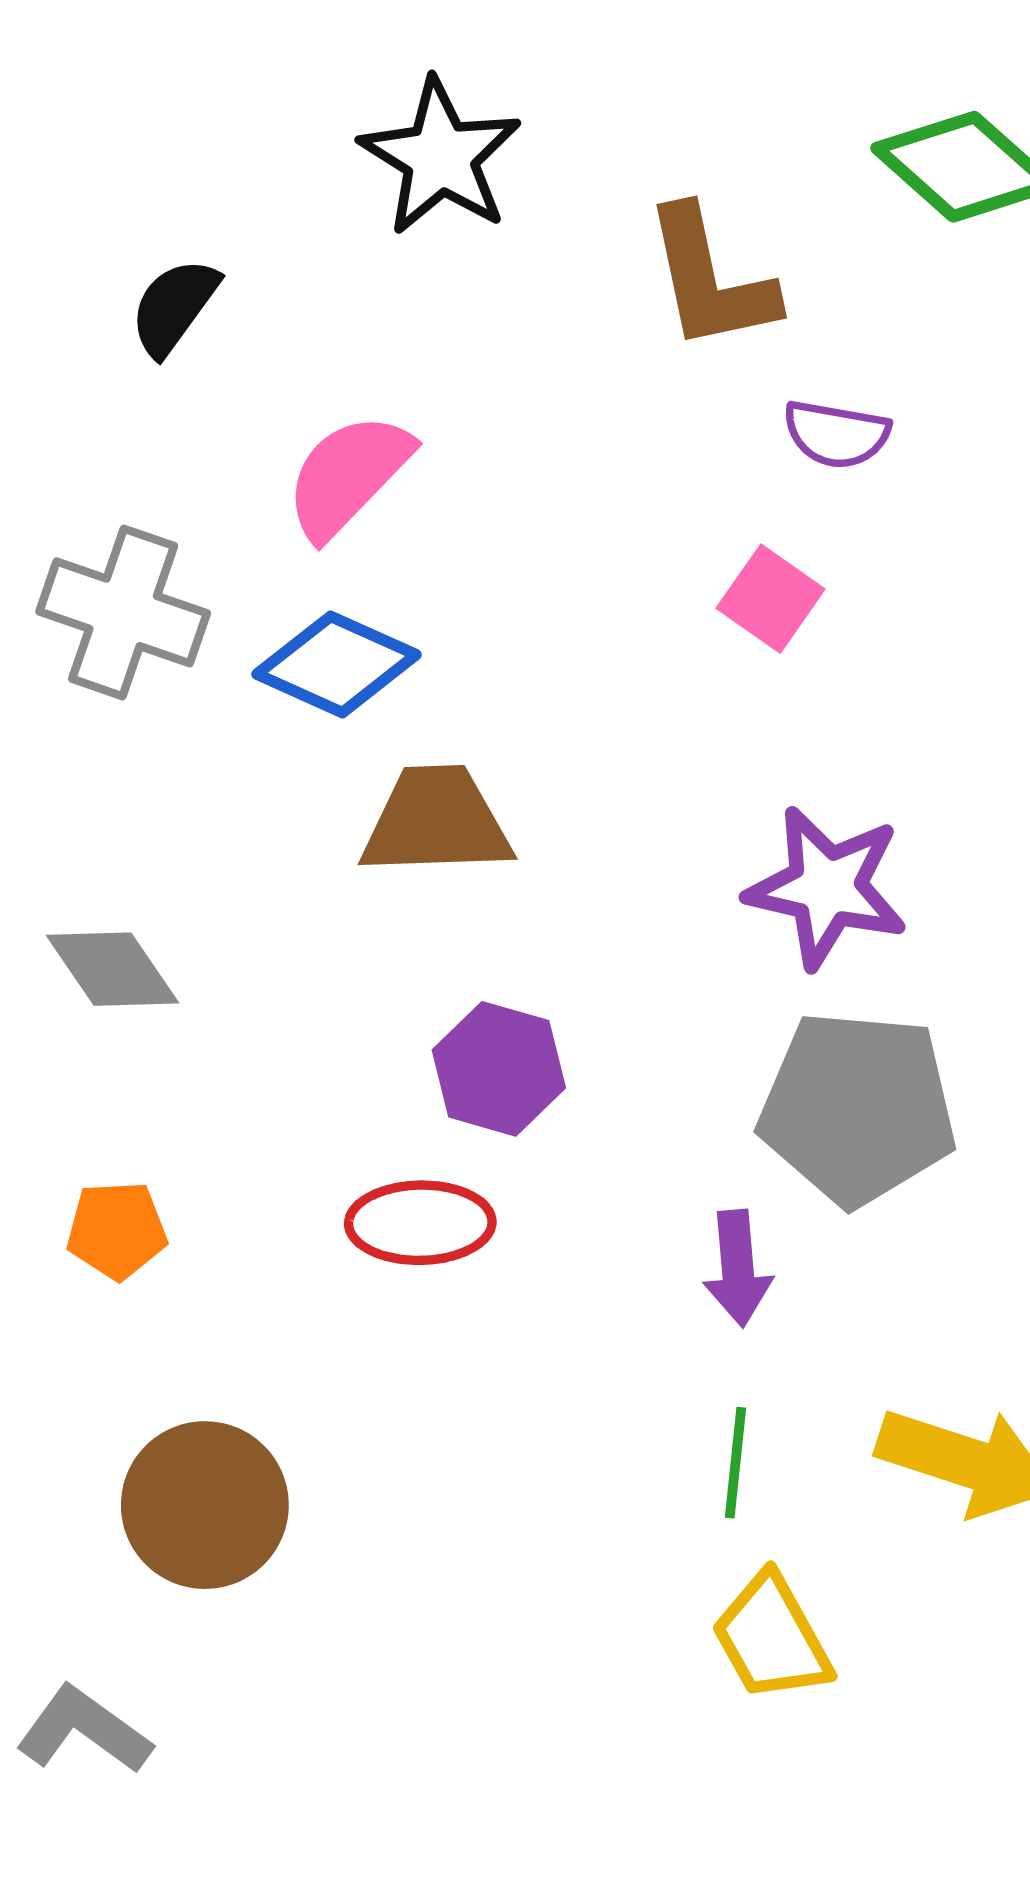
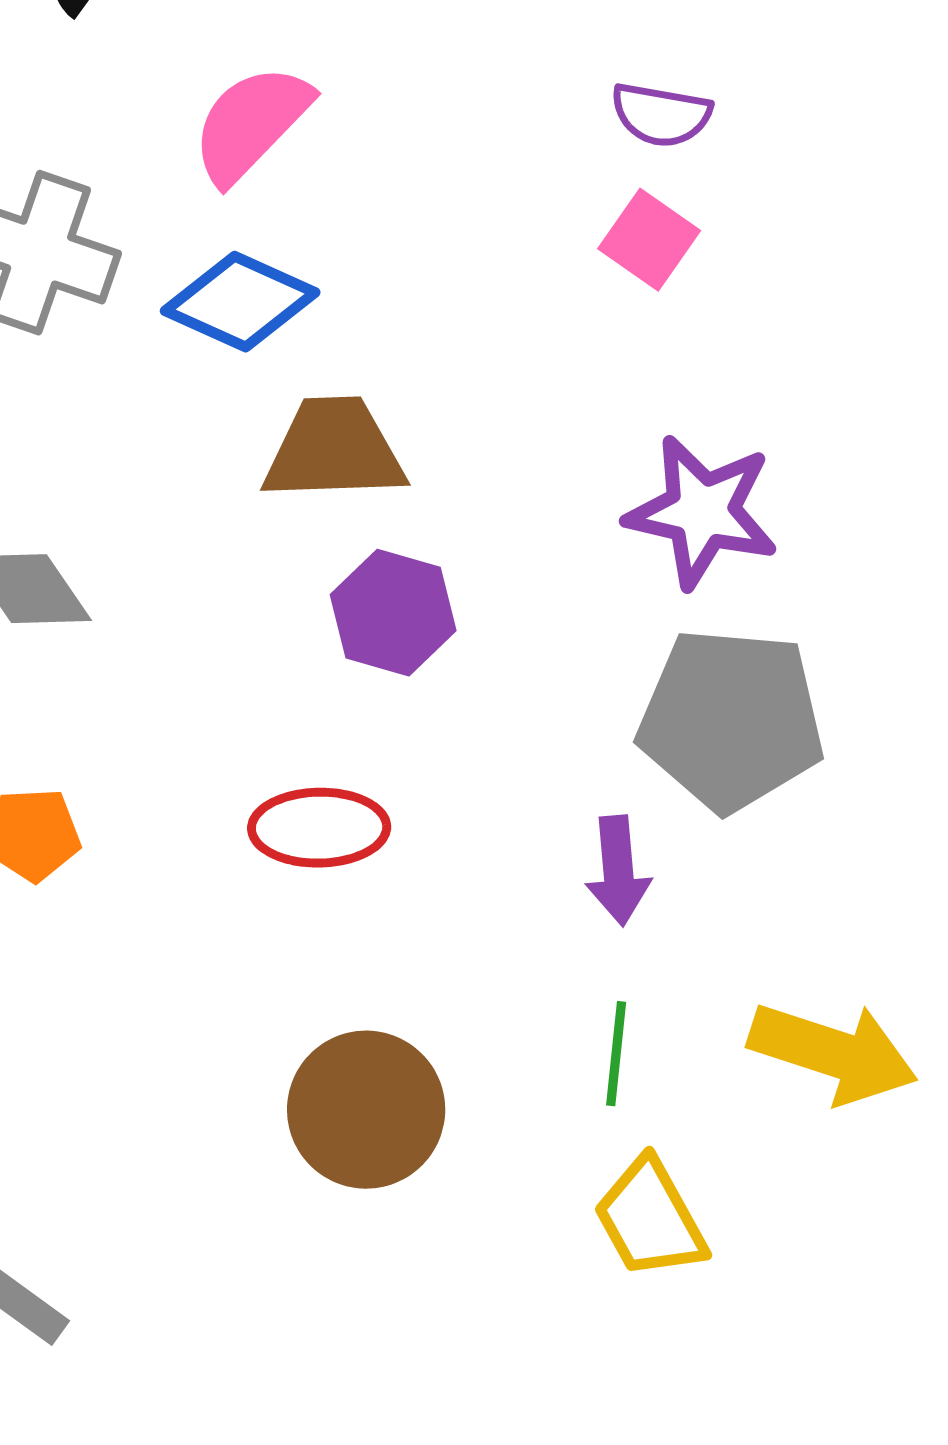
purple semicircle: (836, 434) -> (661, 115), moved
purple hexagon: (499, 1069) -> (393, 613), moved
brown circle: (205, 1505) -> (366, 1110), moved

